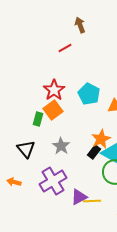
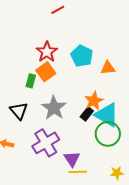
gray star: (61, 146) -> (54, 108), size x1.4
purple triangle: (79, 197) -> (72, 159), turned -36
yellow line: (92, 201) -> (78, 172), moved

